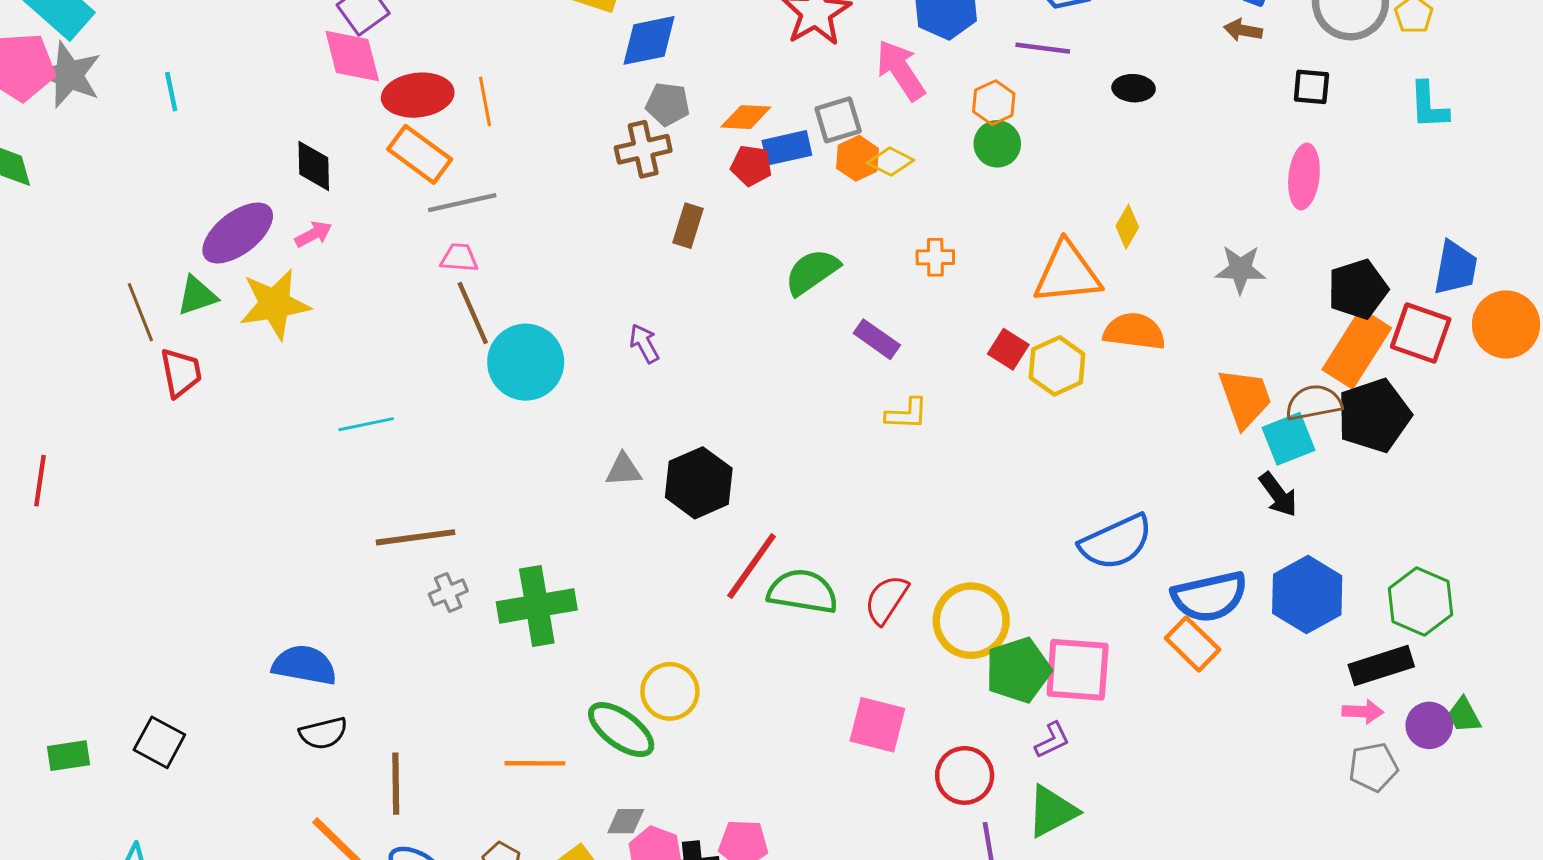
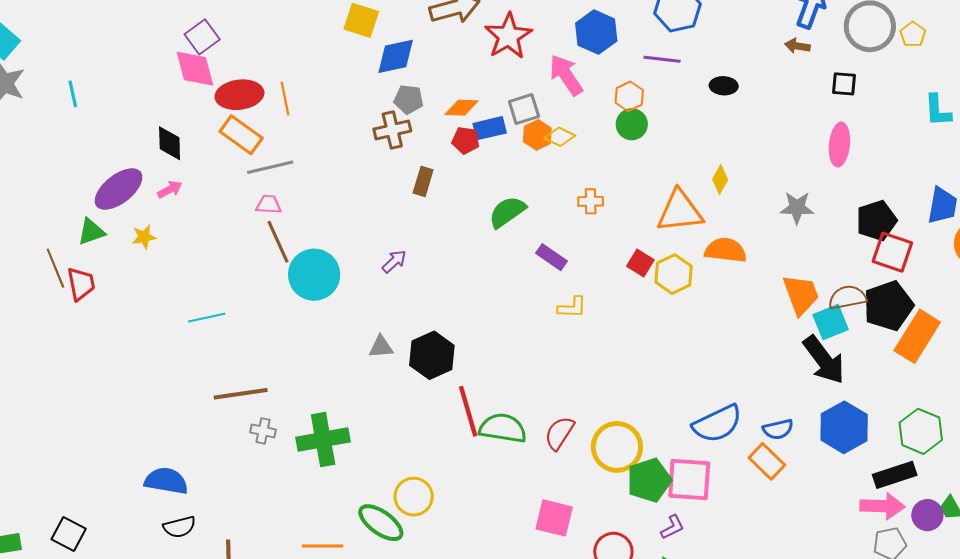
cyan L-shape: (1429, 105) -> (938, 110), moved
yellow star: (275, 304) -> (144, 237), size x0.5
brown line: (140, 312) -> (55, 268), moved
red square: (1421, 333) -> (892, 252), moved
purple arrow: (644, 343) -> (394, 261), turned 76
orange rectangle: (1357, 349) -> (917, 336), moved
black arrow: (1278, 495) -> (824, 360), size x1.6
blue semicircle: (1116, 542) -> (717, 424), moved
red line: (752, 566) -> (468, 411), turned -51
gray cross: (448, 592) -> (263, 431), turned 35
blue semicircle: (1209, 597) -> (778, 429), size x0.6
pink arrow: (1363, 712) -> (882, 506), size x1.6

